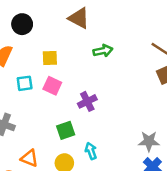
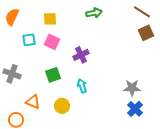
green square: (66, 130) -> (53, 75), moved
cyan arrow: (91, 151) -> (82, 86), moved

